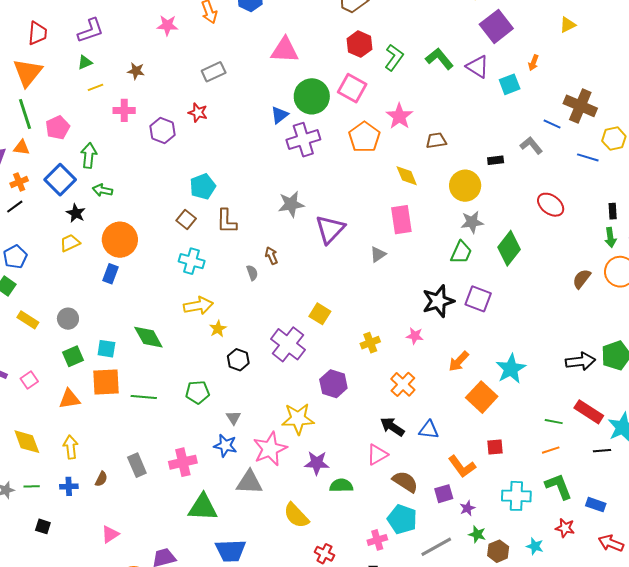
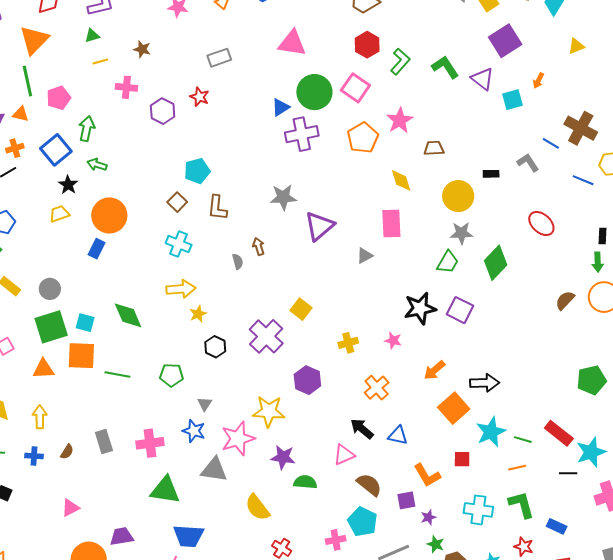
green square: (73, 356) -> (51, 327), size x1.6
black arrow: (580, 361) -> (485, 383), moved
cyan star: (511, 369) -> (491, 432), moved

